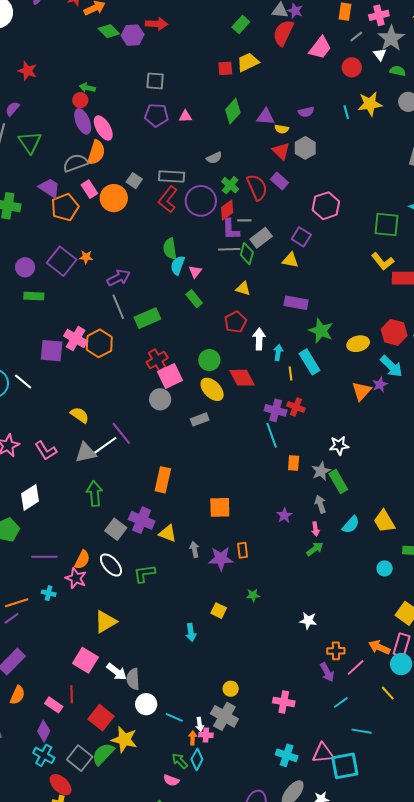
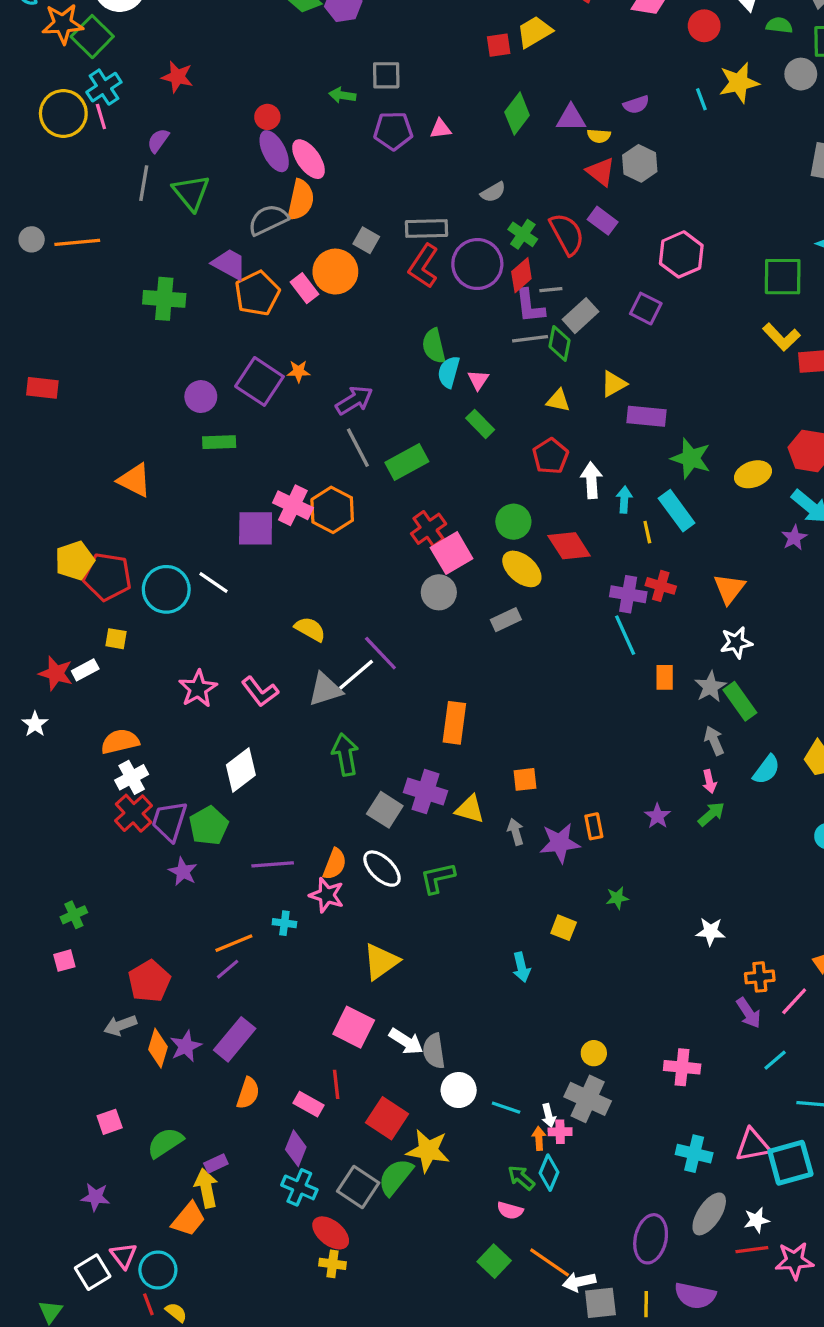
green arrow: (87, 88) -> (342, 95), moved
pink rectangle: (89, 189) -> (304, 288), moved
yellow triangle: (290, 260) -> (614, 384), moved, turned -36
orange triangle: (361, 391) -> (729, 589), moved
orange square: (220, 507) -> (525, 779), moved, size x0.7
purple star: (284, 515) -> (657, 816), moved

